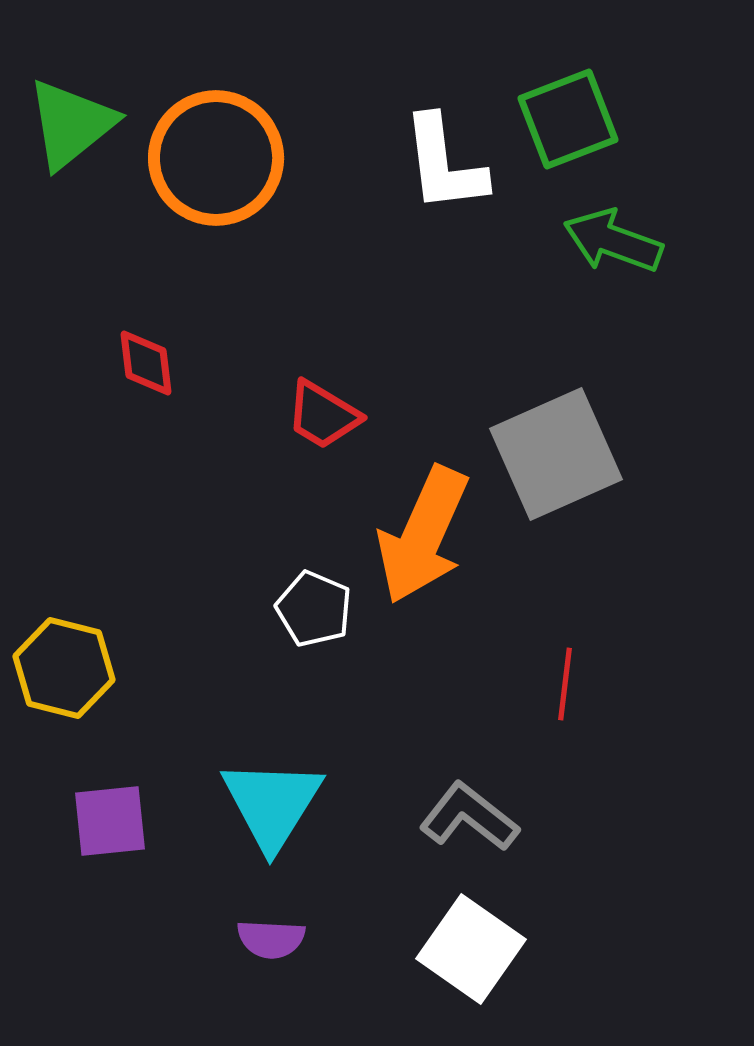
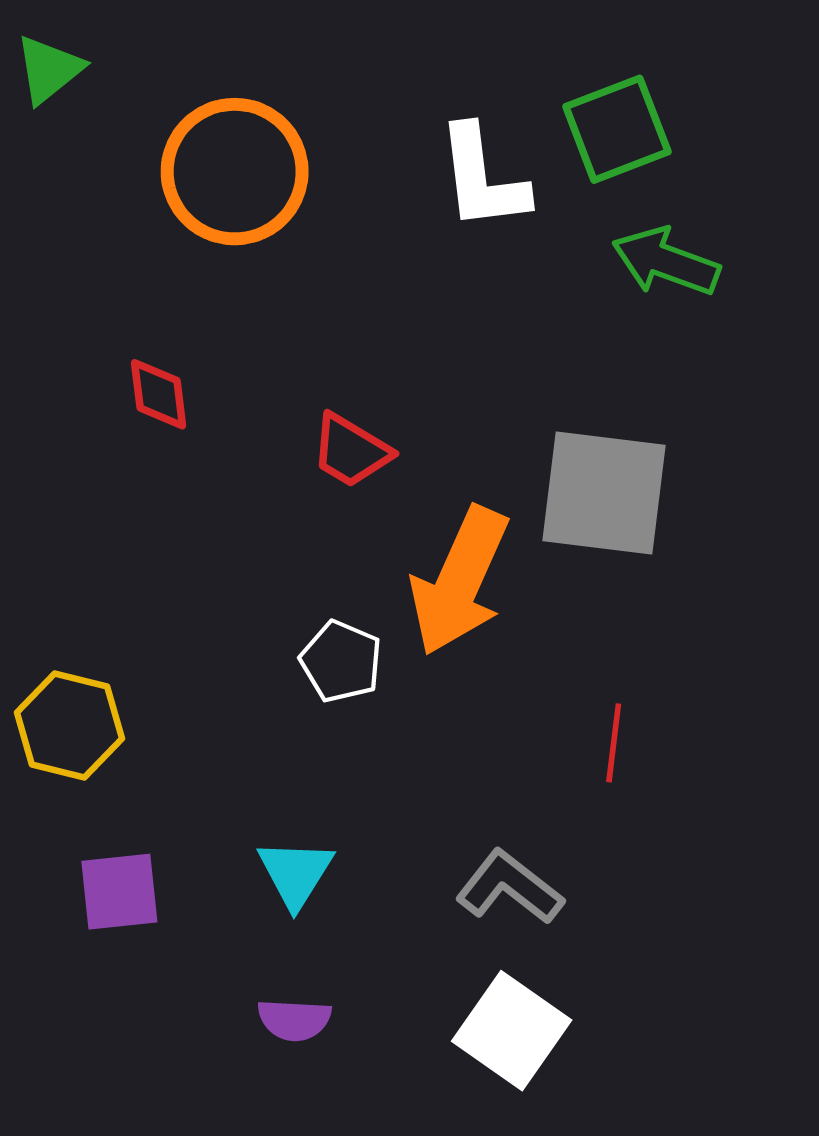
green triangle: (71, 124) -> (49, 69), moved, size x0.7
gray square: (556, 454) -> (604, 493), turned 31
cyan triangle: (272, 804) -> (295, 873), size x0.7

